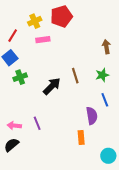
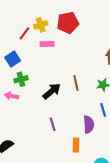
red line: (13, 36) -> (24, 33), moved
purple line: (37, 123) -> (53, 124), moved
pink arrow: (14, 126) -> (11, 96), moved

